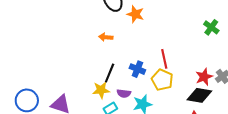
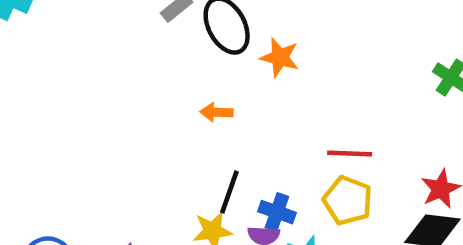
red line: (164, 59) -> (350, 154), turned -72
blue cross: (137, 69) -> (277, 212), moved

